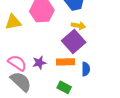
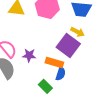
purple square: (74, 42) -> (68, 46), turned -30
blue semicircle: (86, 69) -> (61, 74), moved

